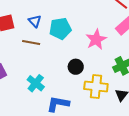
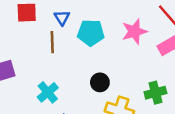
pink star: (96, 39) -> (134, 31), moved
brown line: (31, 42) -> (52, 42), turned 66

